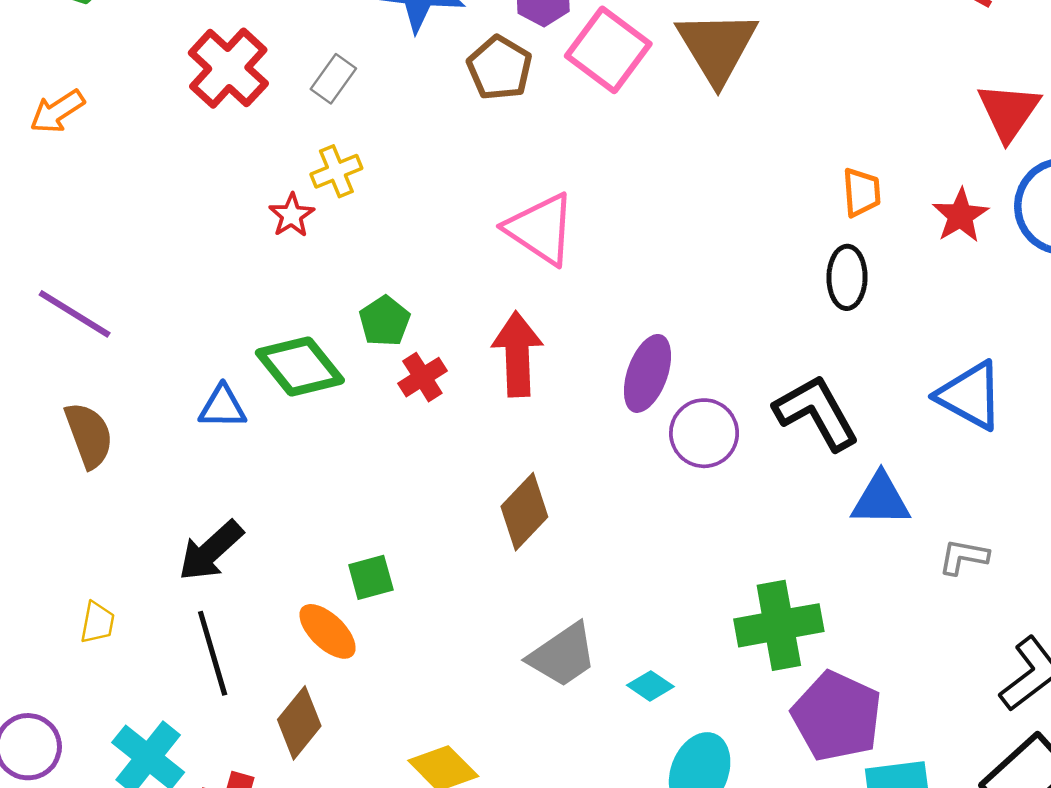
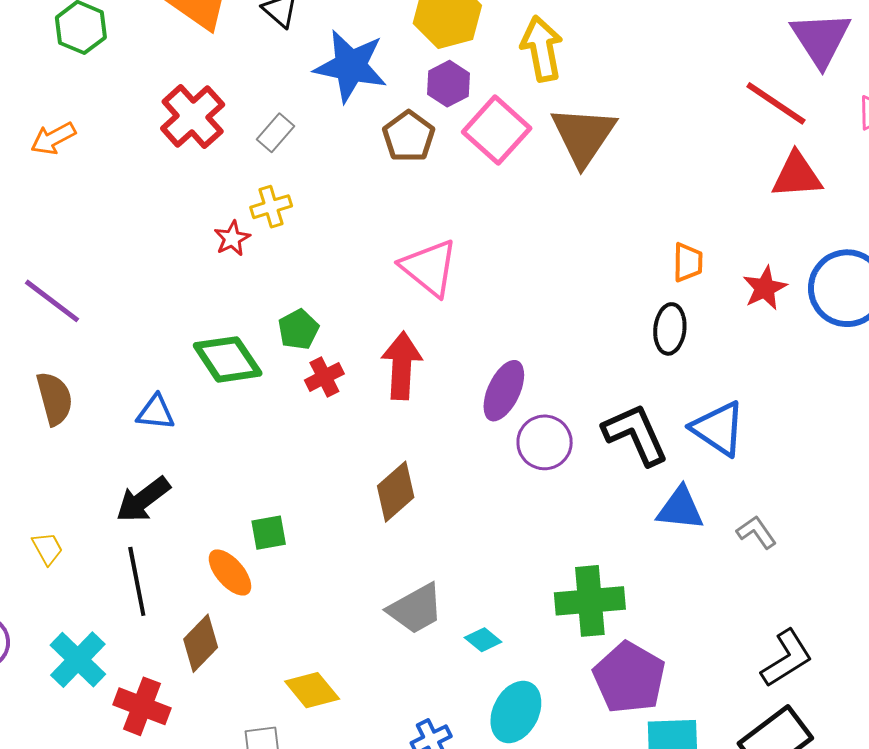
red triangle: (1009, 111) -> (797, 175), moved, turned 46
blue triangle: (970, 395) -> (718, 429), moved
blue triangle: (223, 407) -> (156, 412), moved
gray L-shape: (963, 557) -> (756, 532), moved, turned 39
yellow trapezoid: (97, 623) -> (47, 548), turned -45

